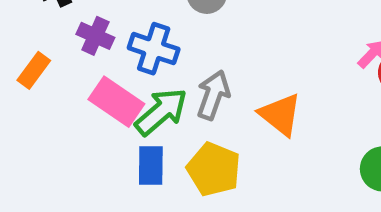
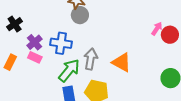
purple cross: (95, 36) -> (35, 42), turned 35
pink rectangle: (116, 102) -> (35, 57), moved, size x0.6

